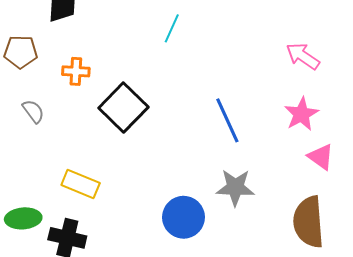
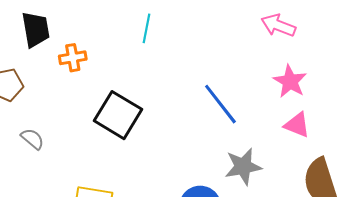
orange cross: (76, 71) -> (73, 58), moved
pink triangle: (321, 157) -> (297, 125), moved

